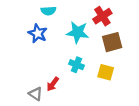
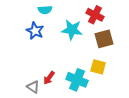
red cross: (102, 16) -> (95, 15), turned -30
cyan cross: (77, 65) -> (77, 80), moved, size x1.5

